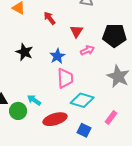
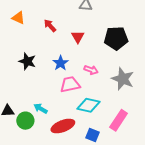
pink arrow: (87, 50) -> (91, 70), moved, turned 48
pink trapezoid: (65, 78) -> (70, 84), turned -95
pink rectangle: (111, 117) -> (119, 120), size x1.5

